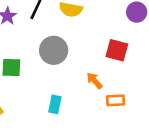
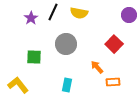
red square: (117, 50) -> (114, 44), turned 30

